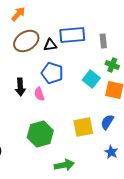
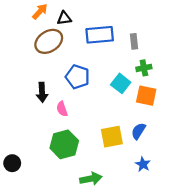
black triangle: (50, 45) -> (64, 18), moved
green cross: (112, 65) -> (144, 68), turned -32
pink semicircle: (39, 94) -> (62, 109), moved

